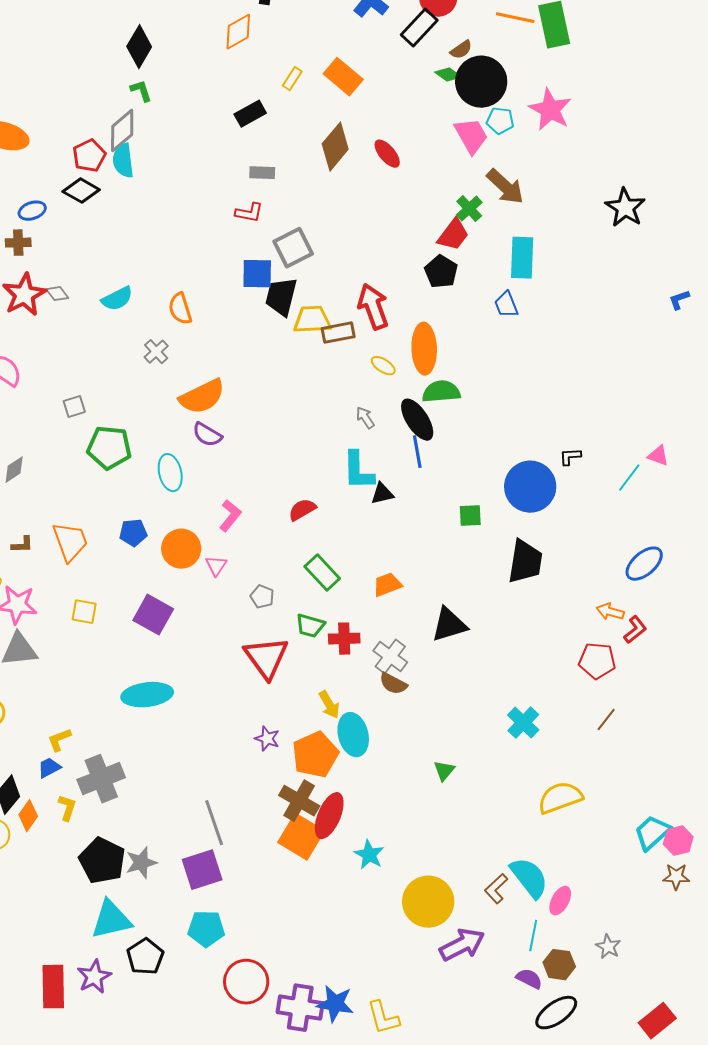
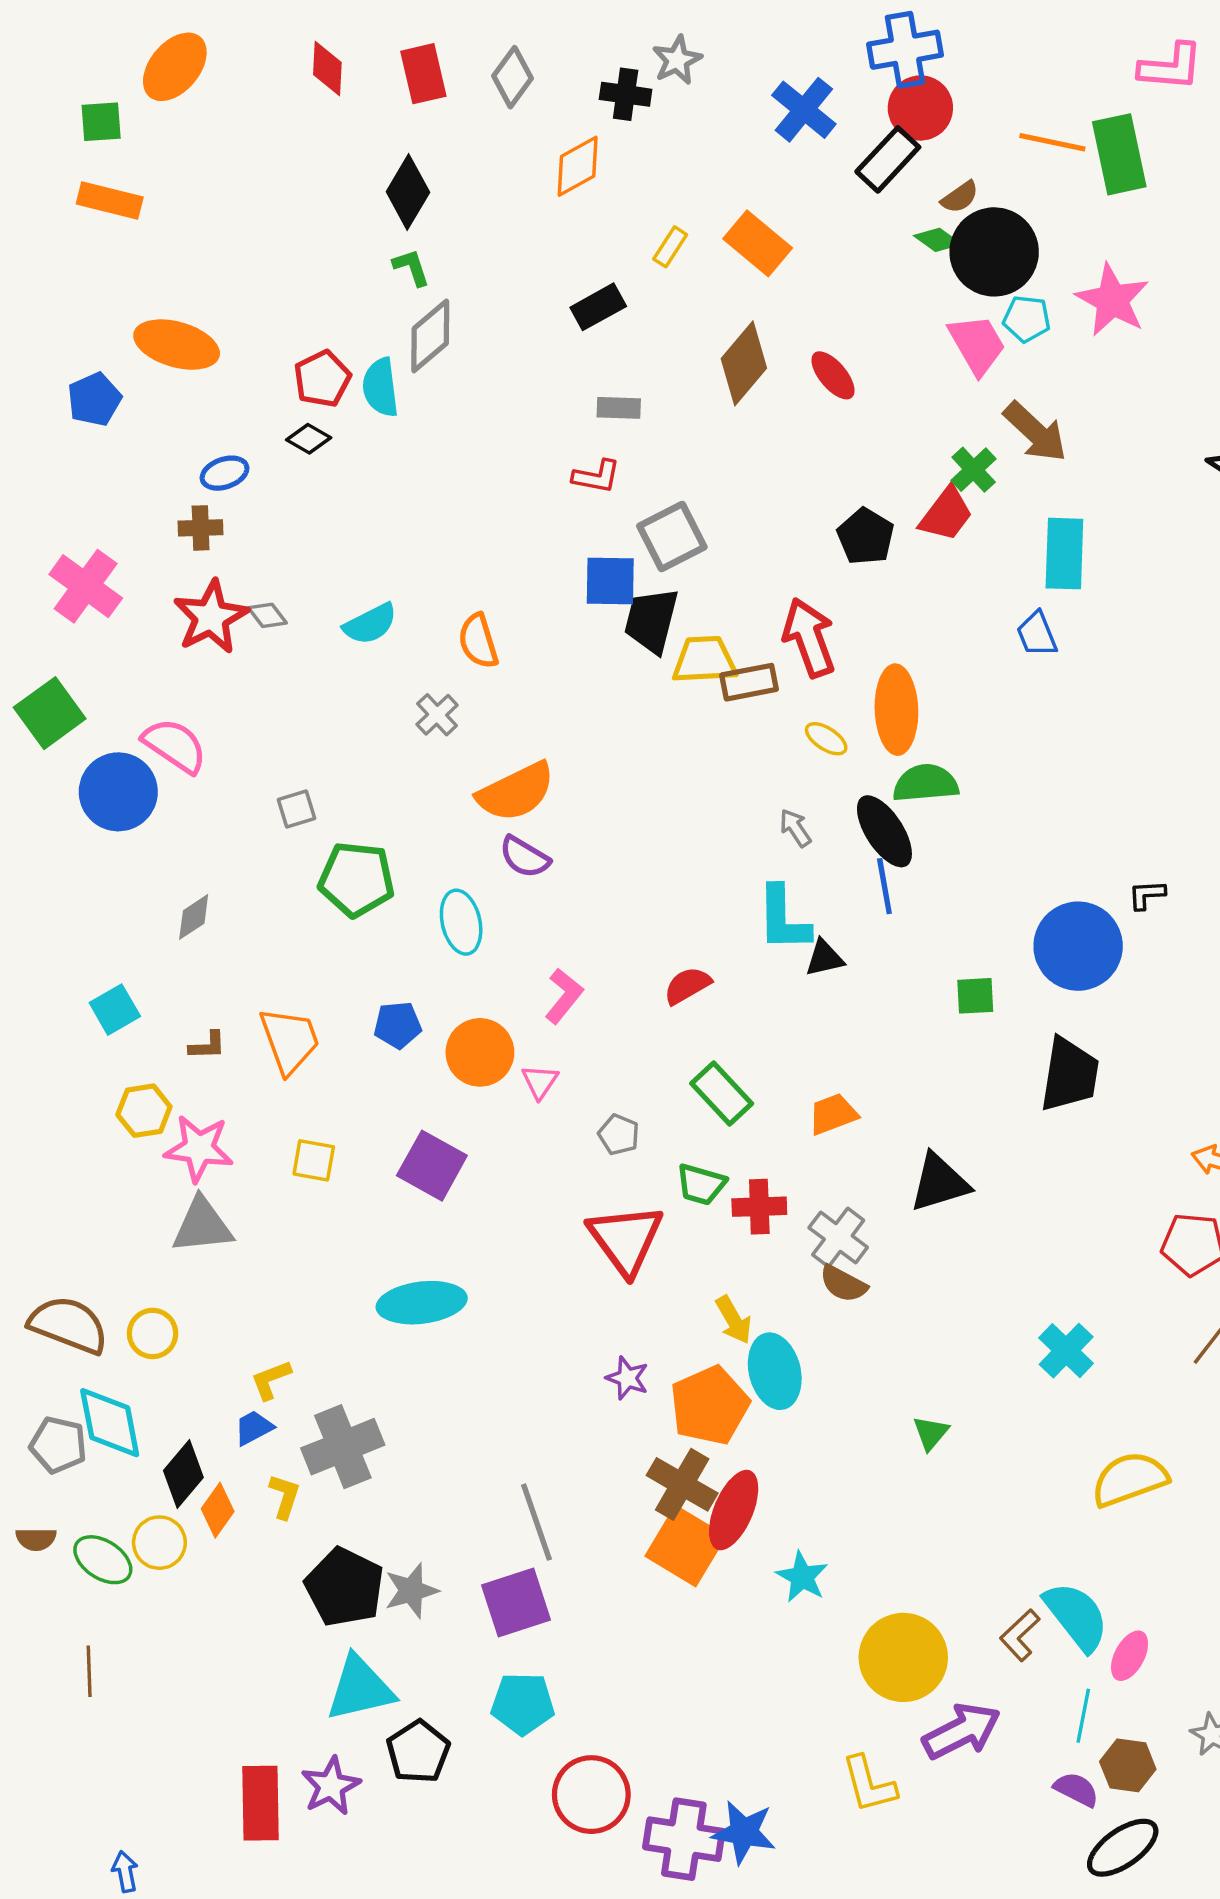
gray diamond: (122, 131) -> (430, 336), moved
black diamond: (81, 191) -> (309, 439), size x0.7
black pentagon: (441, 272) -> (866, 536), moved
yellow L-shape: (383, 1018) -> (869, 1784), moved

